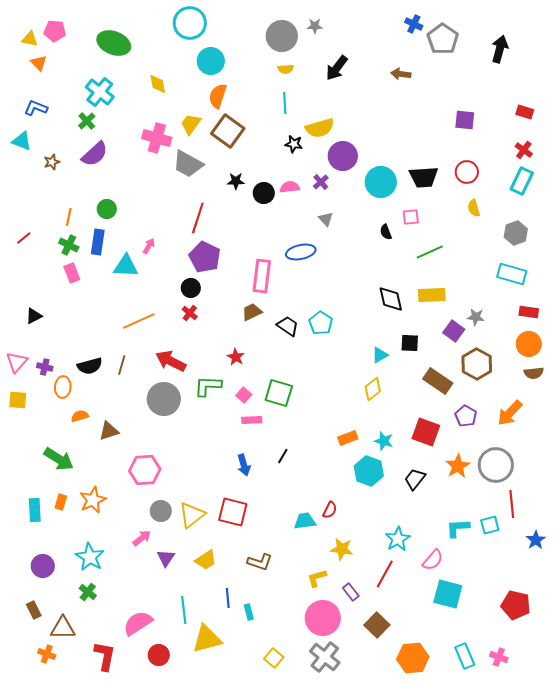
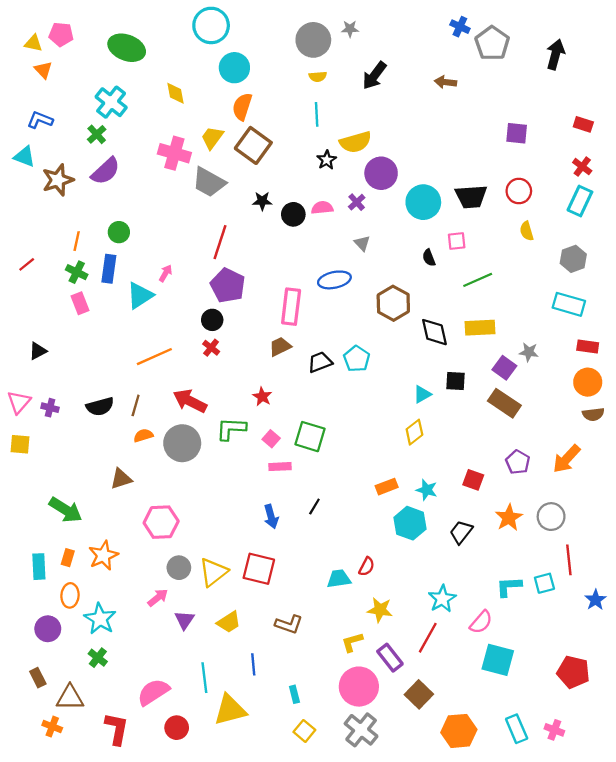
black star: (294, 144) -> (327, 160), turned 30
brown star: (52, 162) -> (58, 180), size x1.8
cyan triangle: (126, 266) -> (140, 295), turned -36
black trapezoid: (288, 326) -> (320, 362), turned -55
brown hexagon: (477, 364) -> (393, 303), moved
brown rectangle: (438, 381) -> (504, 403), moved
orange ellipse: (63, 387) -> (70, 595), moved
orange semicircle: (80, 416) -> (143, 435), moved
red square: (426, 432) -> (473, 480), size x0.7
gray circle: (496, 465) -> (551, 517), size x0.7
purple rectangle: (351, 592) -> (390, 658), size x1.4
cyan rectangle: (249, 612) -> (294, 694), moved

